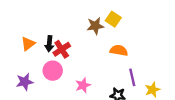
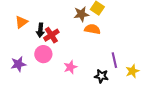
orange triangle: (28, 44) -> (21, 22), moved
orange semicircle: (119, 50) -> (92, 29), moved

